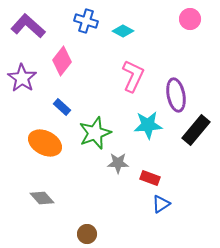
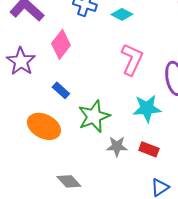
red rectangle: (150, 178) -> (149, 149), moved
gray diamond: (42, 198) -> (69, 181), moved

